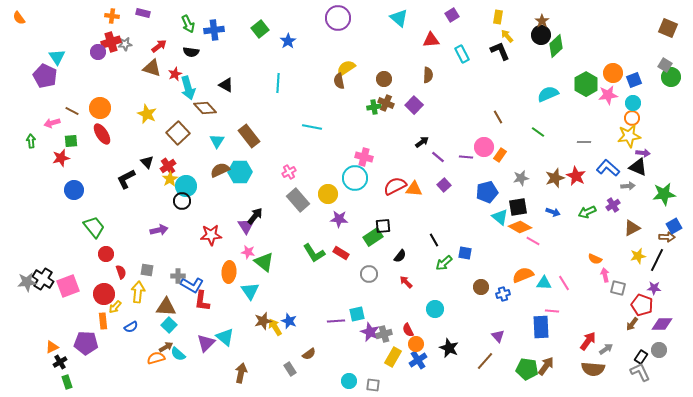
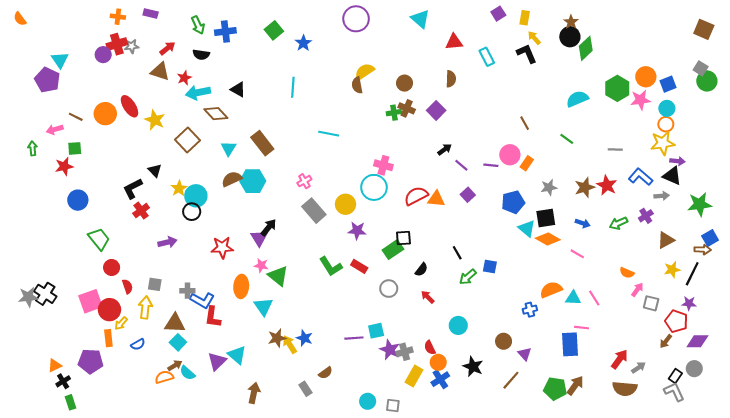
purple square: (452, 15) -> (498, 14), moved
cyan arrow: (188, 88) -> (198, 93), turned 95
red ellipse: (102, 134) -> (129, 106), moved
red cross: (168, 166) -> (141, 211), moved
pink line: (533, 241) -> (577, 254), moved
pink arrow: (605, 275) -> (637, 290), turned 48
pink square: (68, 286) -> (91, 301), moved
brown circle: (481, 287) -> (504, 341), moved

